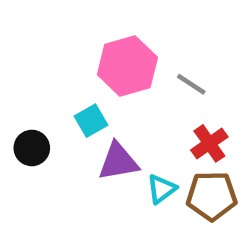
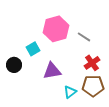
cyan square: (91, 121) -> (33, 49), moved
cyan triangle: (162, 189) -> (70, 92), moved

